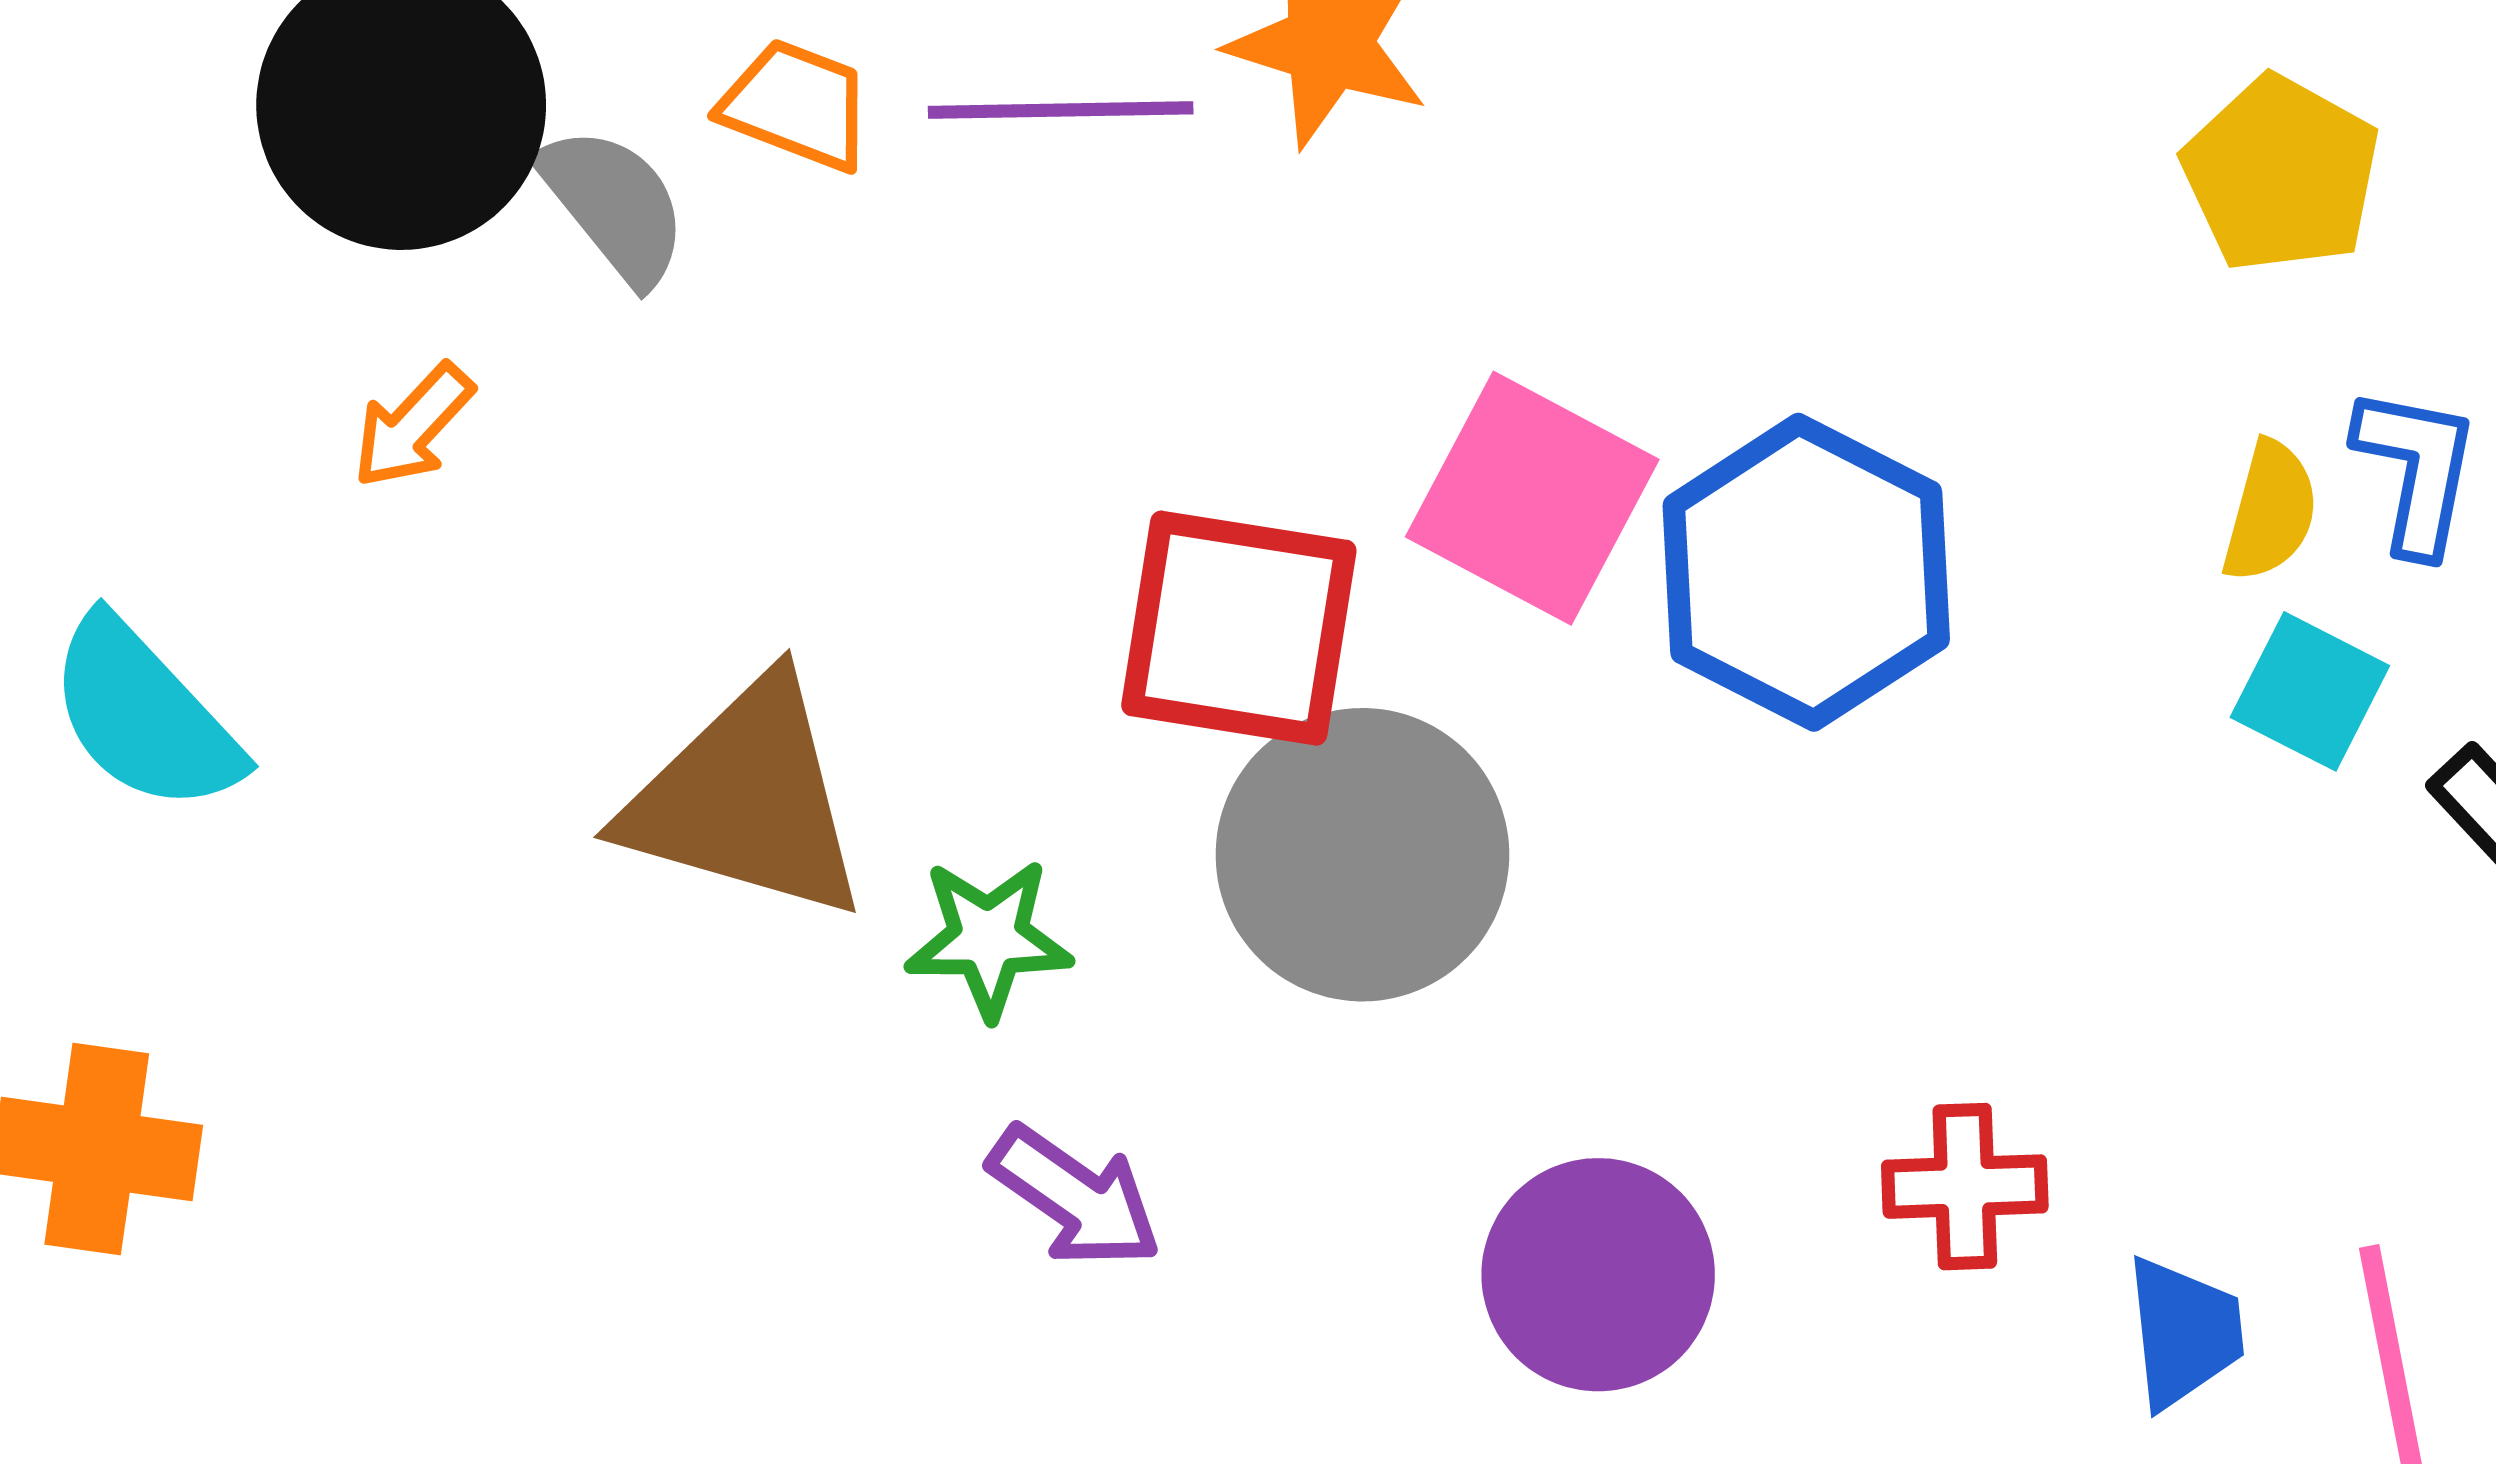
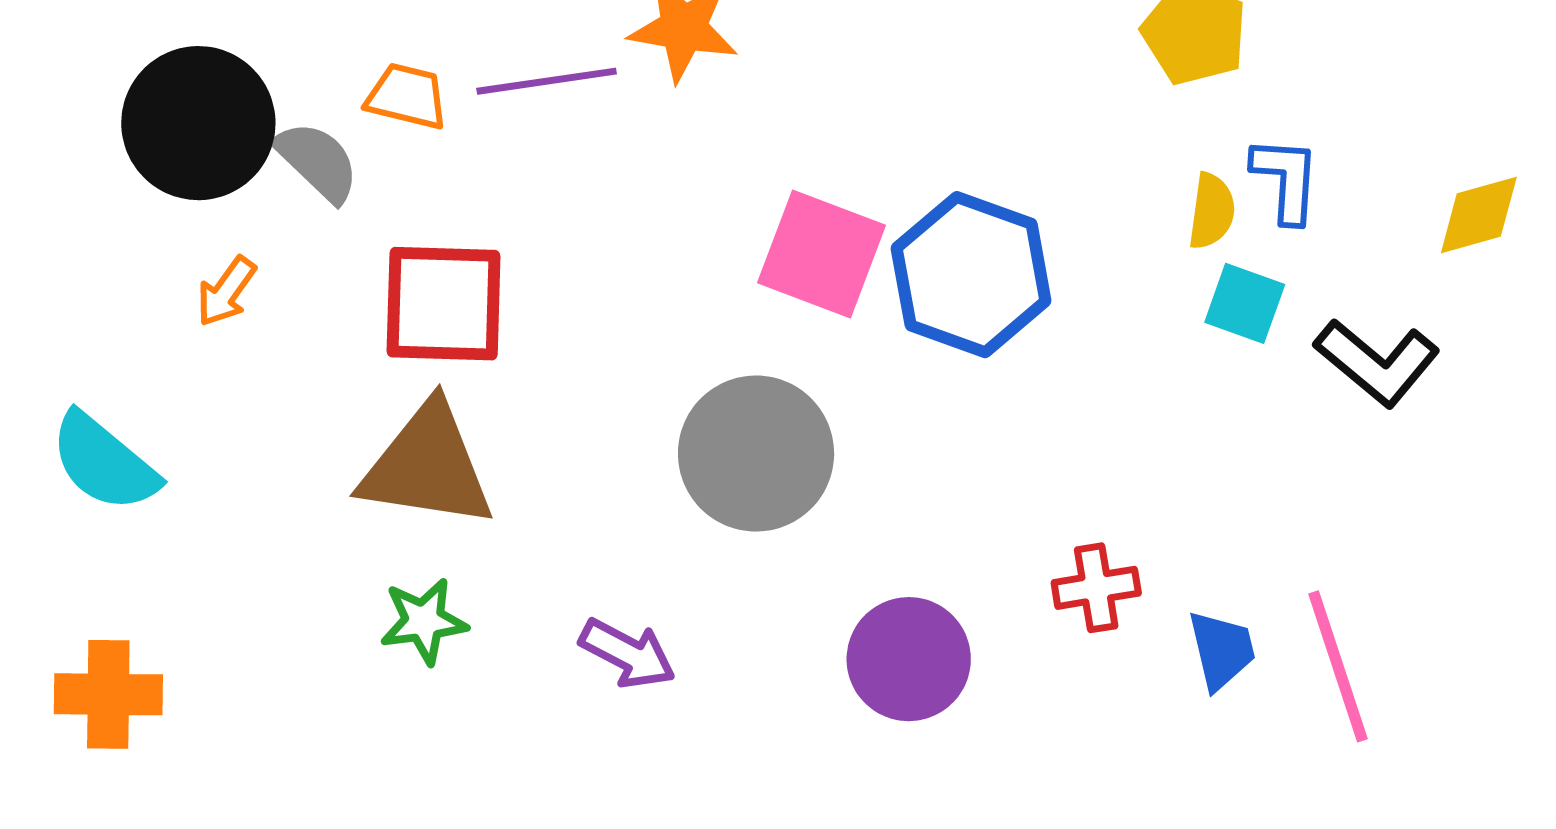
red square: (1239, 628) -> (444, 304), moved
green star: (989, 938) -> (424, 621), moved

